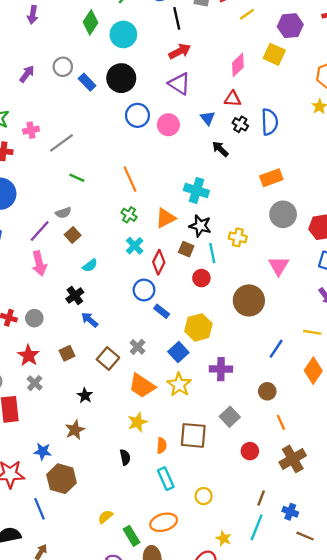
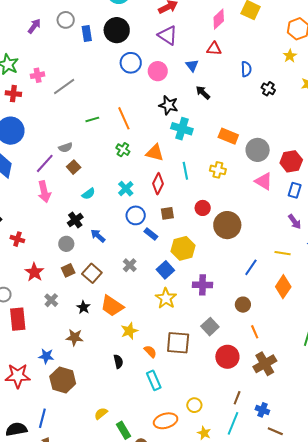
blue rectangle: (87, 82) -> (87, 33), turned 35
blue semicircle: (270, 122) -> (246, 69), size x0.7
black cross: (240, 124) -> (268, 89), moved
green line: (77, 178) -> (92, 119), moved, turned -40
orange rectangle: (271, 178) -> (228, 136), moved, turned 42
orange triangle: (166, 218) -> (155, 153), turned 42
black star: (200, 226) -> (168, 105), moved
cyan cross: (135, 246) -> (126, 189), moved
brown square: (186, 249) -> (167, 213), moved, turned -32
cyan line: (212, 253) -> (185, 171), moved
red diamond: (159, 262) -> (158, 184), moved
pink triangle: (279, 266) -> (264, 181), moved, turned -30
red circle: (201, 278) -> (203, 208), moved
gray circle: (34, 318) -> (66, 244), moved
blue arrow: (90, 320) -> (98, 236), moved
brown square: (108, 359) -> (92, 273), moved
gray cross: (35, 383) -> (51, 300), moved
orange trapezoid: (142, 386) -> (112, 306), moved
brown star: (75, 430) -> (75, 337), turned 30
orange semicircle: (162, 446) -> (150, 351), turned -48
red circle: (250, 451) -> (227, 357), size x1.5
yellow circle: (204, 496) -> (194, 405), moved
blue line: (40, 509) -> (42, 418), moved, turned 36
orange ellipse: (164, 522) -> (166, 421), moved

